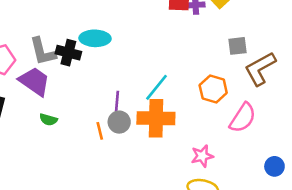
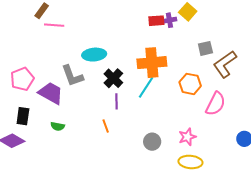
gray L-shape: (43, 51) -> (72, 76), moved
black cross: (68, 53) -> (113, 78), moved, turned 36
orange cross: (156, 118) -> (152, 63), moved
green semicircle: (48, 120) -> (58, 126), moved
gray circle: (119, 122) -> (152, 142), moved

